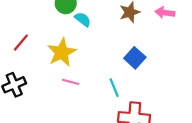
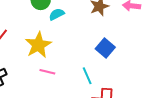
cyan semicircle: (83, 19) -> (57, 14), turned -63

